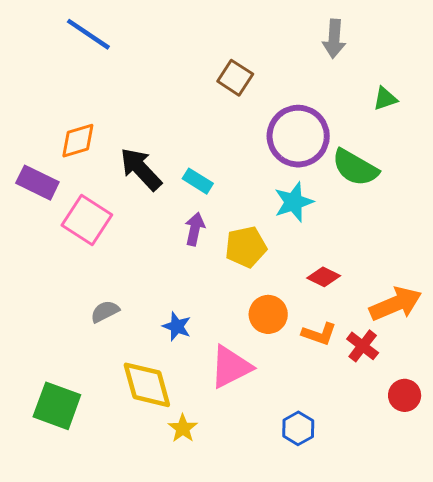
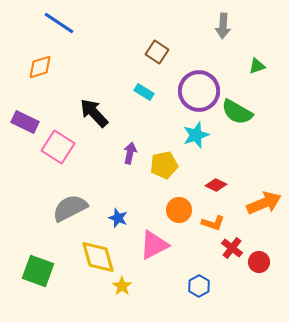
orange diamond: (78, 141) -> (40, 67), moved
cyan rectangle: (198, 181) -> (144, 92), moved
gray semicircle: (105, 311) -> (70, 208), size x1.8
red cross: (363, 346) -> (232, 248), moved
red circle: (405, 395) -> (259, 262), moved

